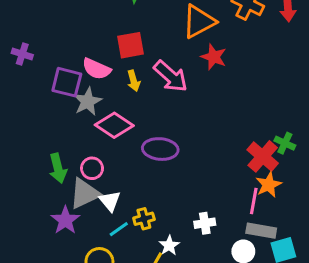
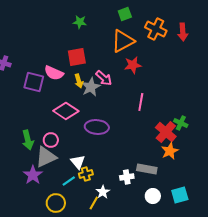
red star: (214, 57) -> (133, 65), turned -30
pink arrow: (171, 76) -> (104, 78), size x0.7
gray star: (88, 102) -> (91, 87), moved
white triangle: (110, 201) -> (78, 162), moved
pink line: (254, 201) -> (141, 102), moved
gray rectangle: (261, 231) -> (147, 169), moved

